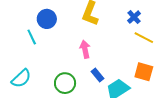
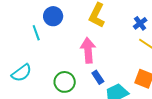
pink arrow: (85, 49) -> (88, 50), size x1.4

